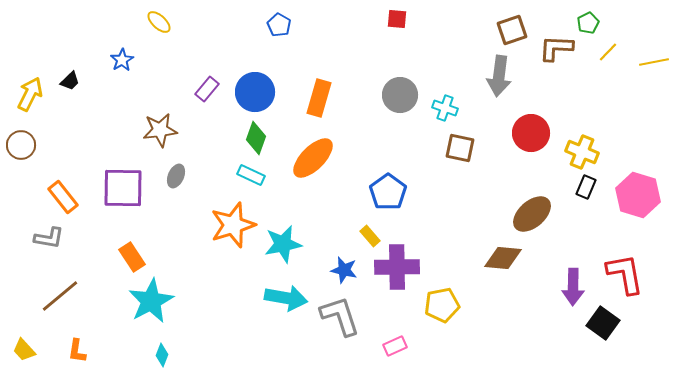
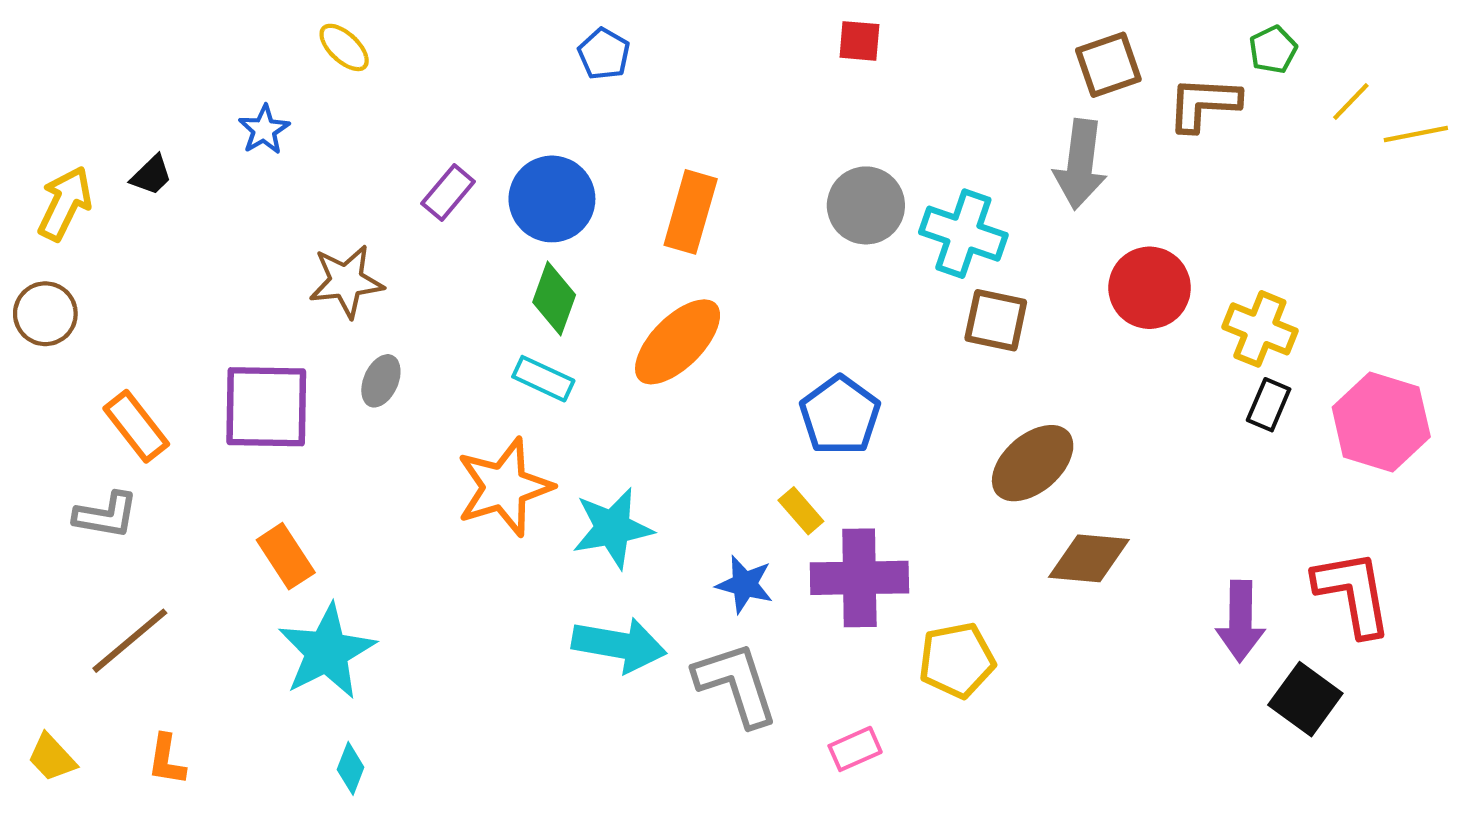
yellow line: (608, 52) -> (1351, 102), moved
cyan cross: (445, 108) -> (963, 234), size x1.5
brown ellipse: (532, 214) -> (1033, 463), moved

